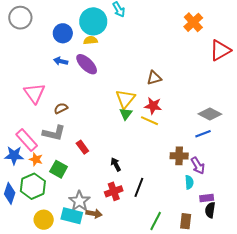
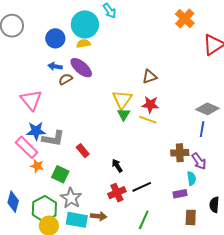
brown semicircle: (61, 108) -> (66, 79), moved
blue line: (203, 134) -> (202, 129), turned -56
blue star: (14, 155) -> (36, 131), moved
green hexagon: (33, 186) -> (44, 209), moved
black line: (139, 187) -> (142, 187), turned 48
purple rectangle: (207, 198) -> (180, 194), moved
gray star: (79, 201) -> (71, 198), moved
green line: (156, 221) -> (144, 220), moved

